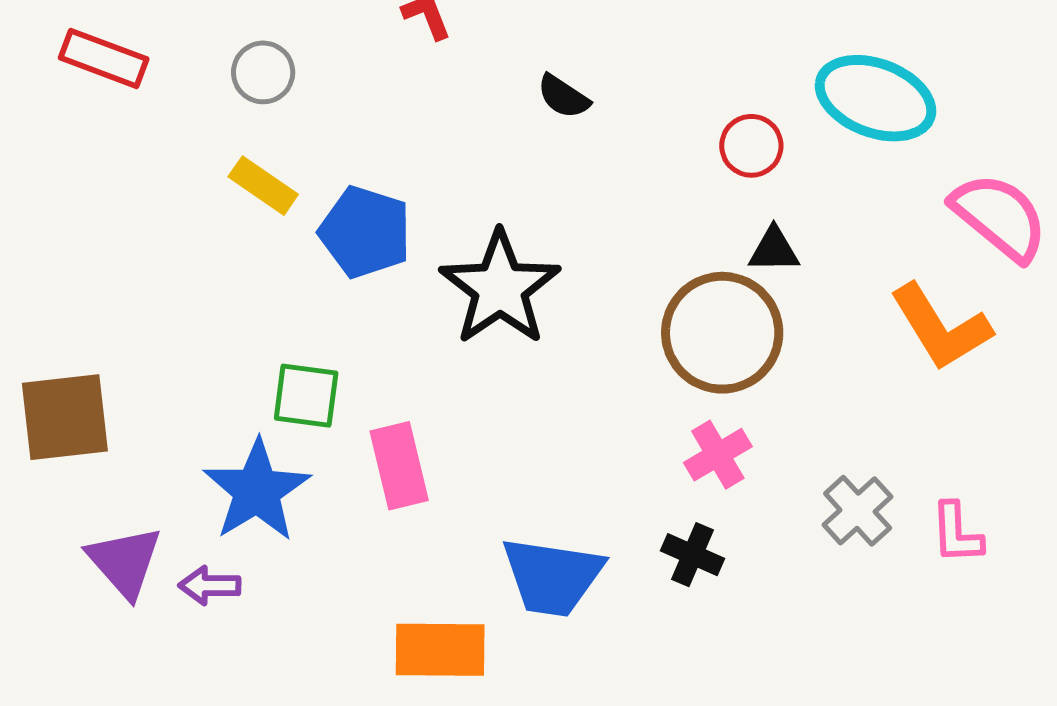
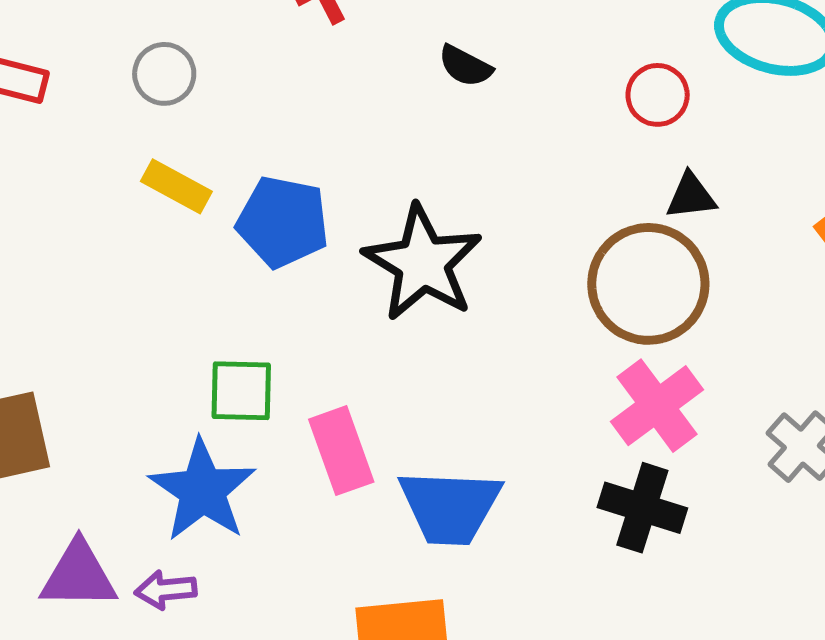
pink cross: (718, 455) -> (657, 406), size x1.4
black cross: (692, 555) -> (642, 508), size x1.4
purple triangle: (125, 562) -> (79, 575), turned -42
blue trapezoid: (552, 577) -> (450, 507), moved

